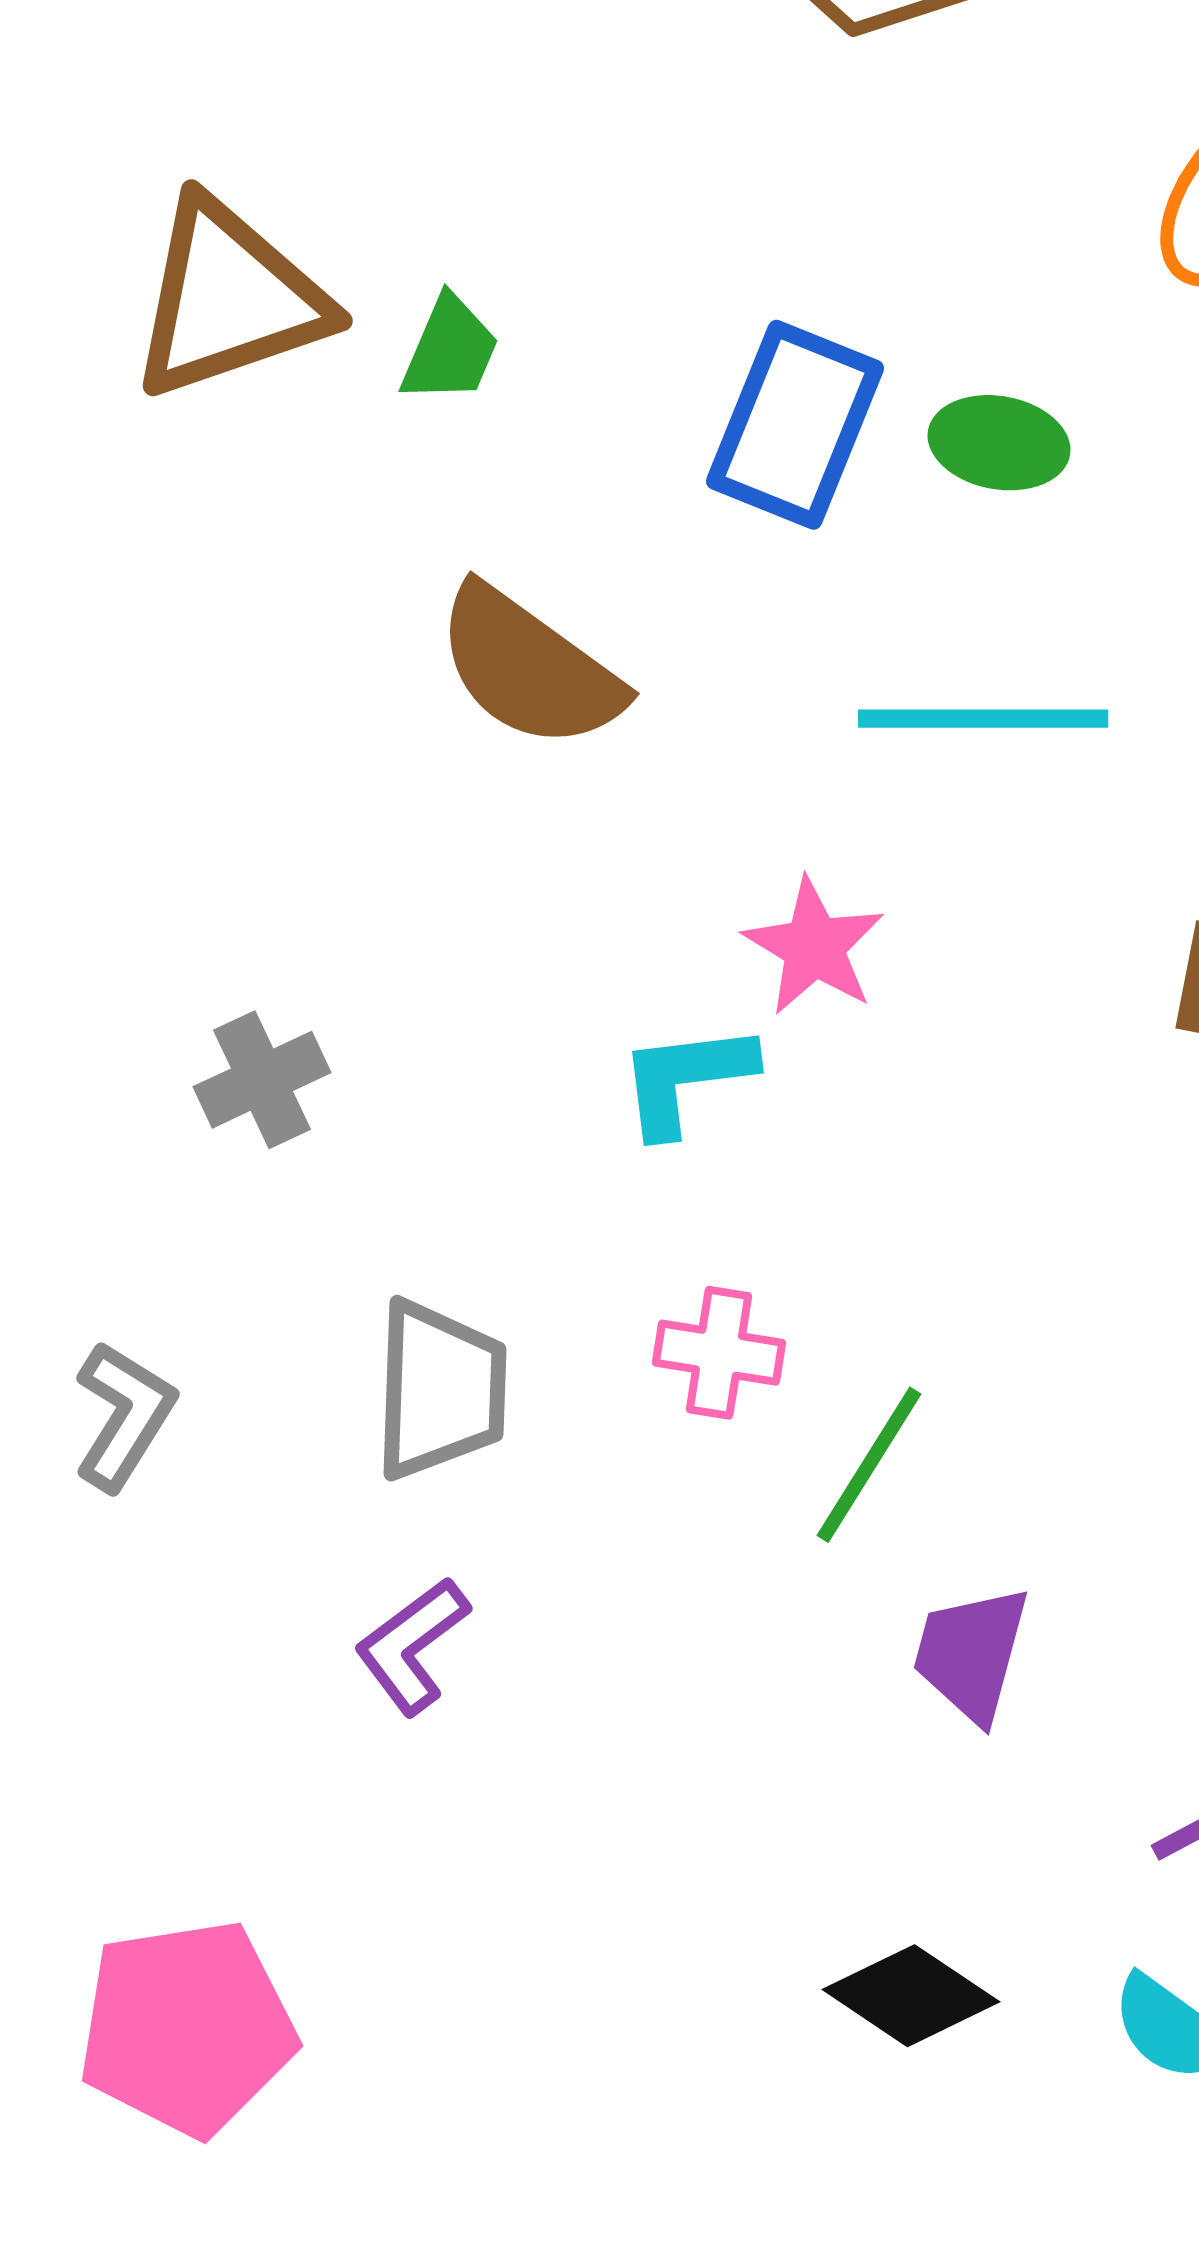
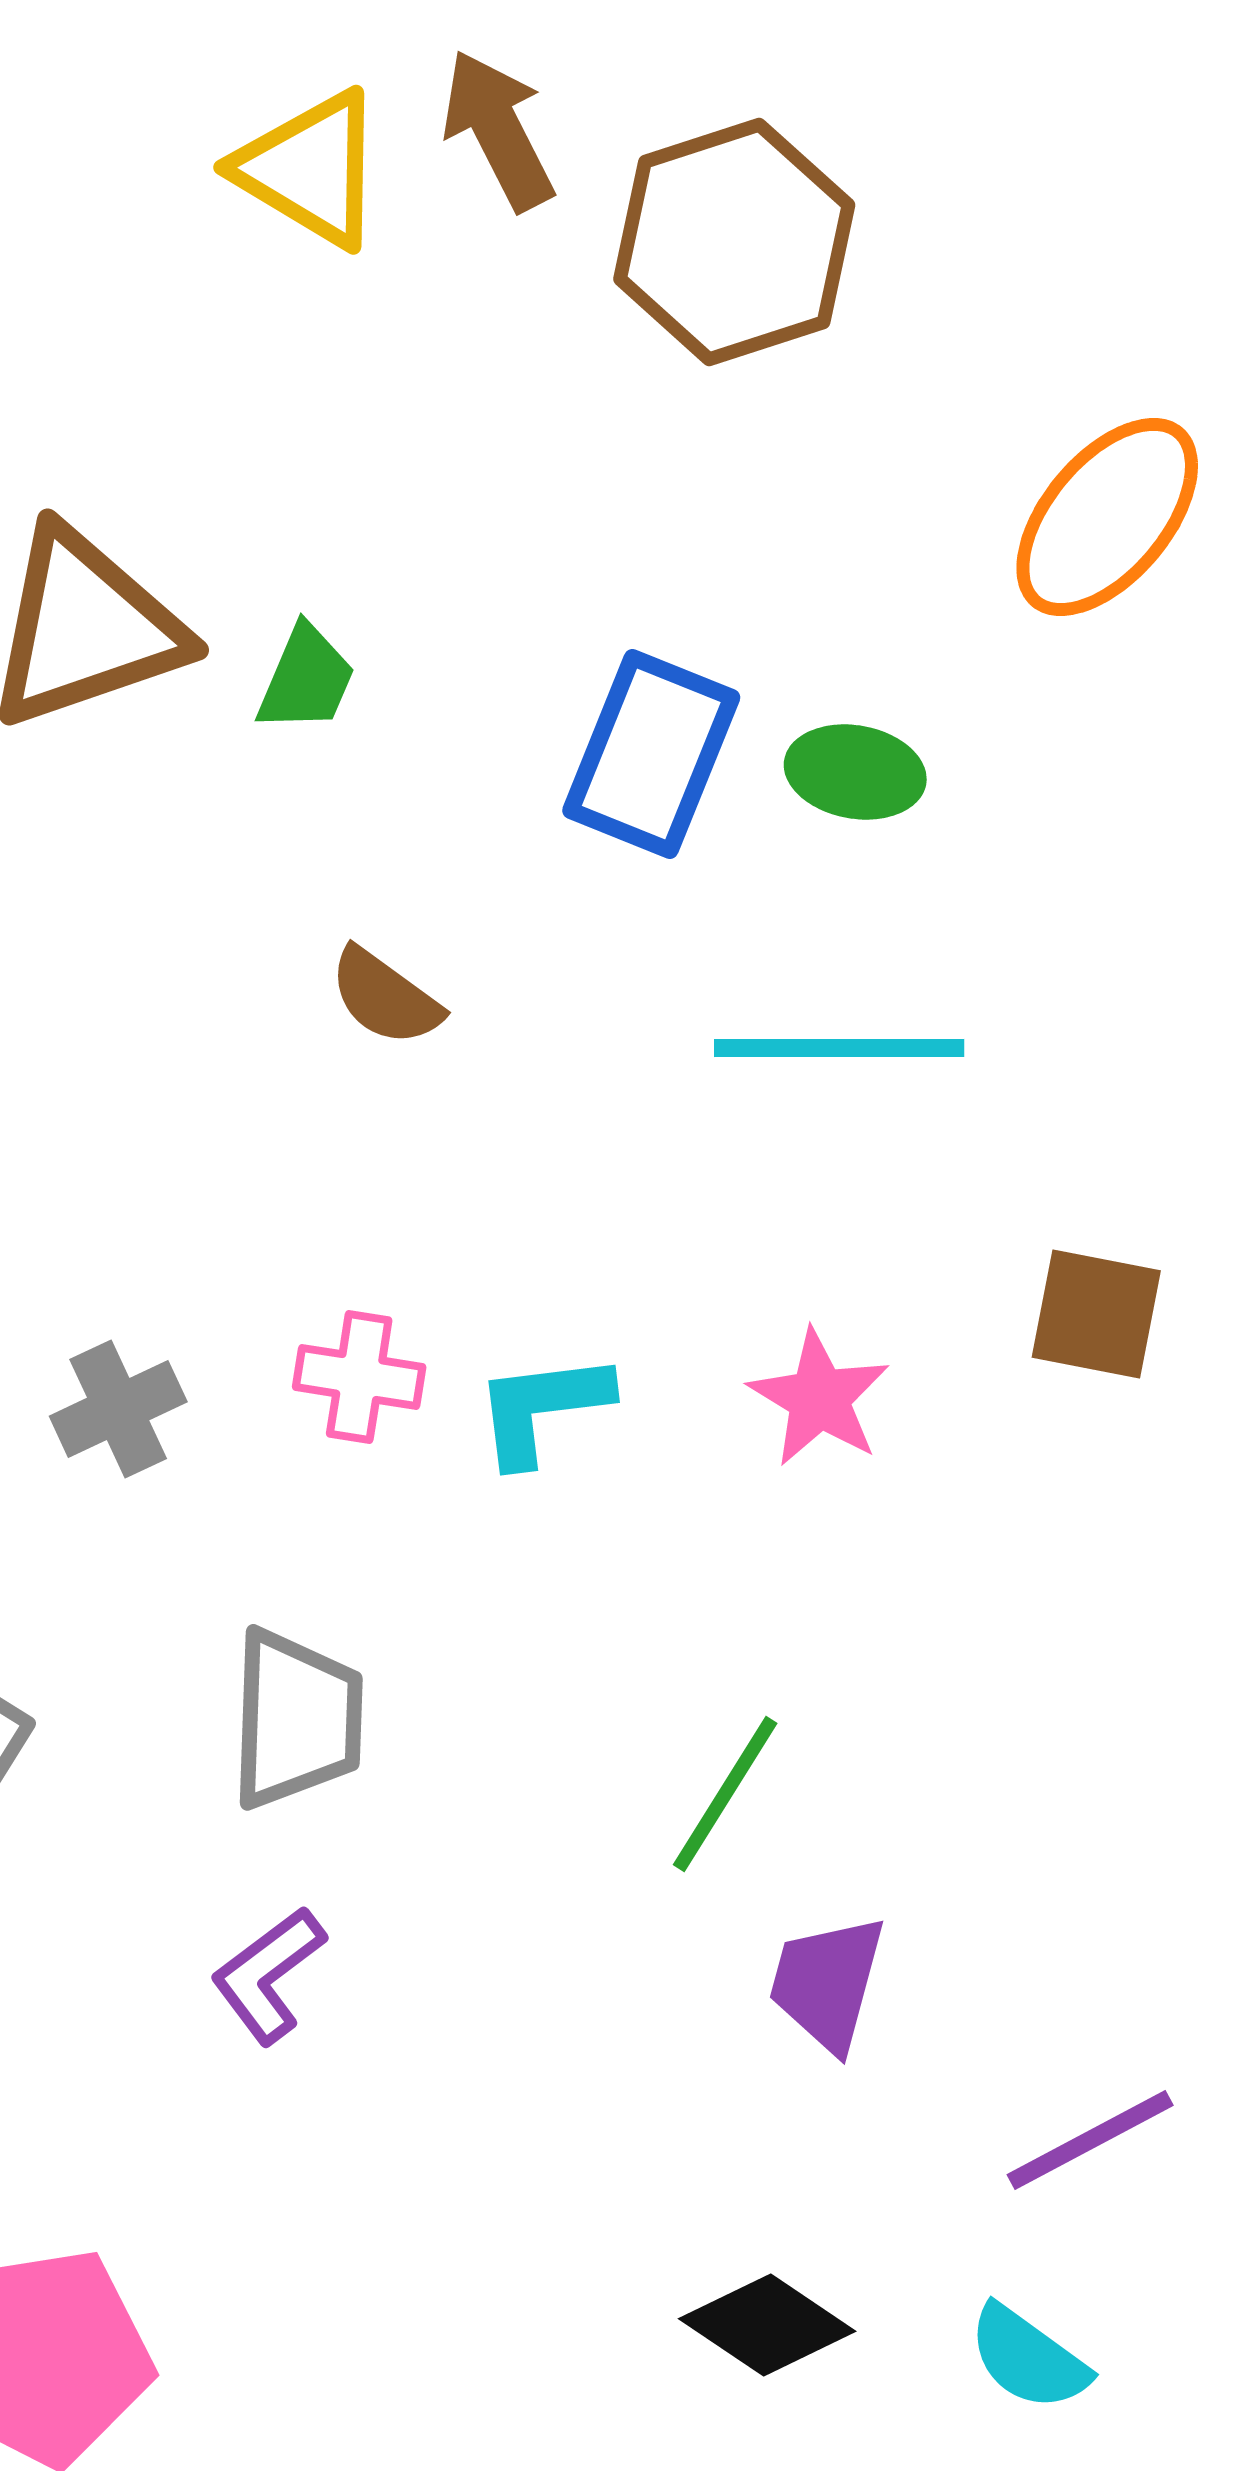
brown semicircle: (529, 668) -> (385, 997), size x0.6
pink star: (814, 947) -> (819, 1398), moved
pink cross: (719, 1353) -> (359, 1377), moved

